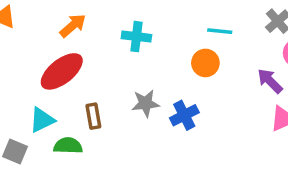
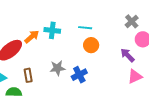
orange arrow: (73, 26) -> (32, 37), moved
cyan line: (220, 31) -> (85, 28), moved

